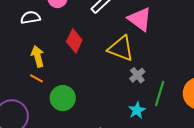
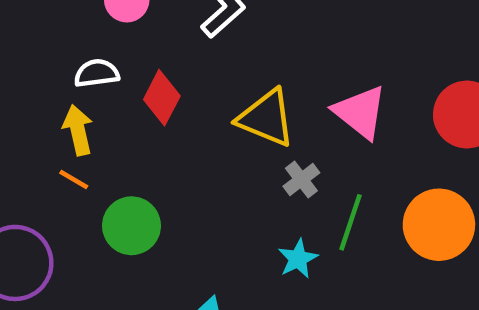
white semicircle: (30, 17) -> (97, 73), moved
pink triangle: (140, 19) -> (360, 112), moved

